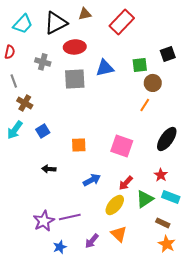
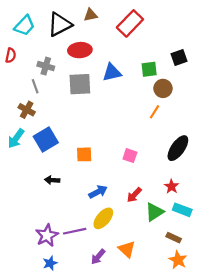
gray line: (14, 81) -> (35, 86), moved
blue square: (43, 131) -> (46, 140), size x1.6
pink square: (122, 146) -> (130, 156), size x0.6
yellow ellipse: (115, 205) -> (103, 218), moved
blue star: (60, 247) -> (50, 263), moved

